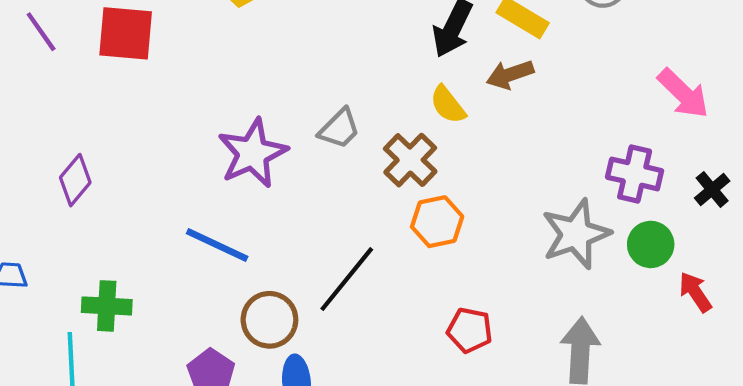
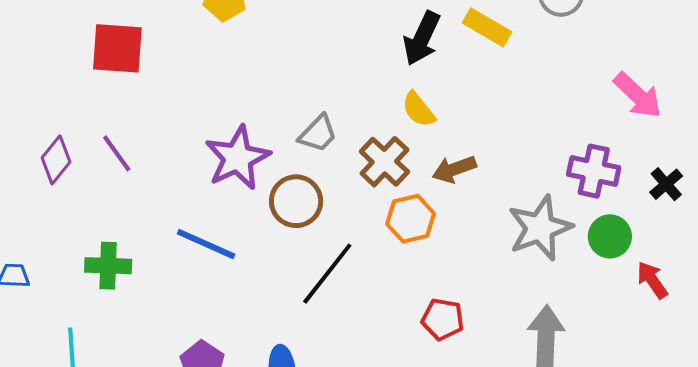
purple line: (41, 32) -> (117, 153), moved
brown arrow: (510, 74) -> (454, 169), moved
purple diamond: (75, 180) -> (56, 160), moved
green cross: (107, 306) -> (108, 266), moved
brown circle: (269, 320) -> (296, 201), moved

